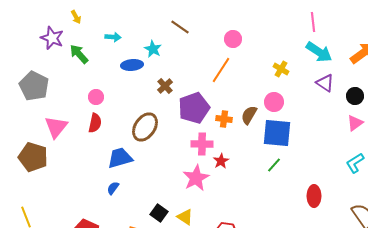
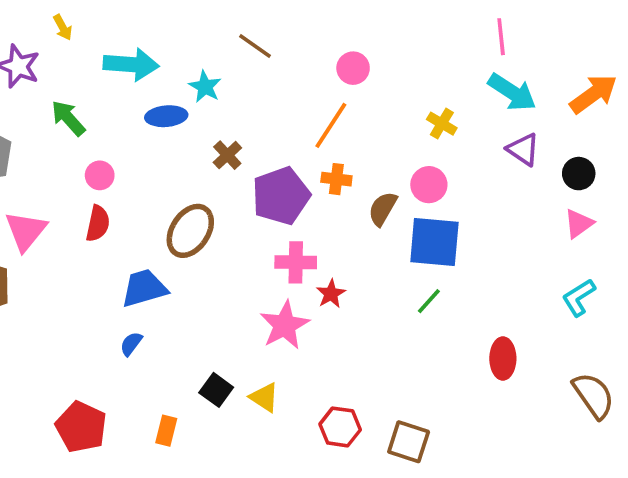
cyan arrow: (113, 37) -> (131, 64), size x1.8
green arrow: (79, 54) -> (68, 118), moved
orange cross: (224, 119) -> (336, 179), moved

